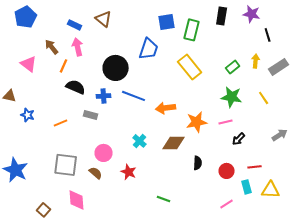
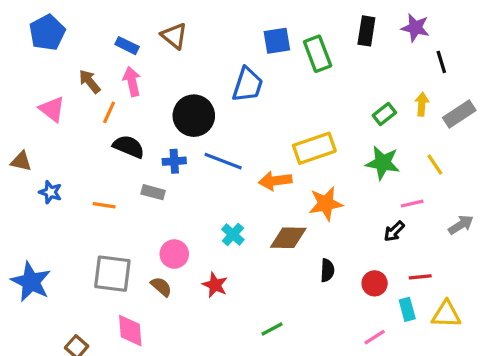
green rectangle: (192, 30) -> (318, 54), turned -35
yellow rectangle: (190, 67) -> (314, 148), moved, turned -70
pink line: (226, 122) -> (412, 204), moved
orange line: (61, 123) -> (104, 205), turned 32
green line: (164, 199) -> (272, 329), turned -48

